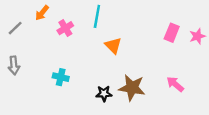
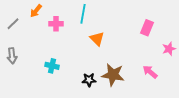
pink cross: (65, 28) -> (56, 24), turned 32
pink star: (197, 36) -> (169, 49), moved

